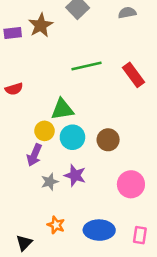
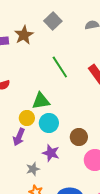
green line: (86, 66) -> (60, 67), turned 70
brown circle: (108, 140) -> (79, 137), moved
gray star: (50, 182) -> (33, 169), moved

